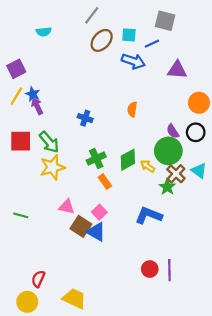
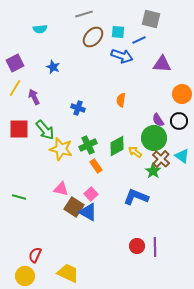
gray line: (92, 15) -> (84, 14), turned 36
blue star: (33, 94) -> (53, 67), moved
yellow star: (52, 167) -> (61, 149), moved, turned 30

